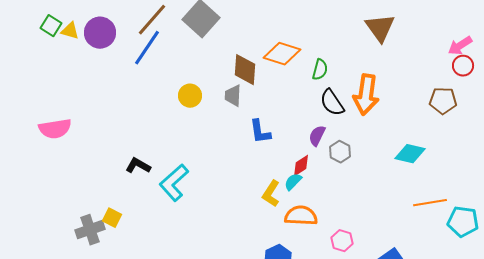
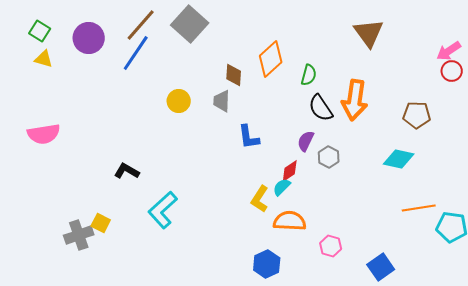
yellow triangle: (70, 31) -> (44, 59), moved
orange diamond: (282, 54) -> (271, 59), turned -60
brown diamond: (245, 70) -> (234, 75), size x0.7
brown pentagon: (443, 101) -> (417, 115), moved
cyan L-shape: (174, 183) -> (163, 210), moved

